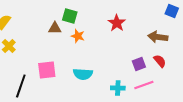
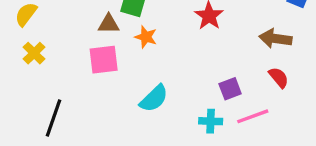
purple square: (139, 64) -> (230, 89), moved
pink square: (47, 70) -> (104, 60), moved
cyan semicircle: (83, 74) -> (154, 98), turned -48

